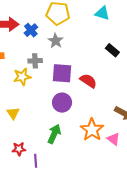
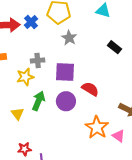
blue cross: (31, 30) -> (31, 22), moved
gray star: (56, 41) -> (69, 38), moved
red semicircle: (88, 81) -> (90, 89), moved
green arrow: (54, 134) -> (39, 101), moved

